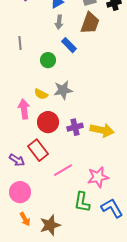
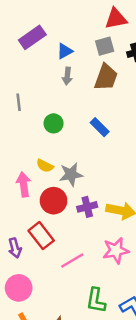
blue rectangle: (69, 45) -> (100, 127), moved
gray star: (63, 90) -> (71, 174), moved
purple arrow: (17, 160) -> (15, 248), turned 42
pink star: (98, 177) -> (116, 251), moved

